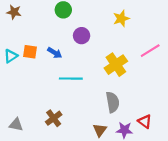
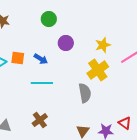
yellow star: (121, 18) -> (103, 45), moved
cyan line: (71, 79) -> (42, 83), moved
gray semicircle: (113, 102) -> (85, 93), moved

